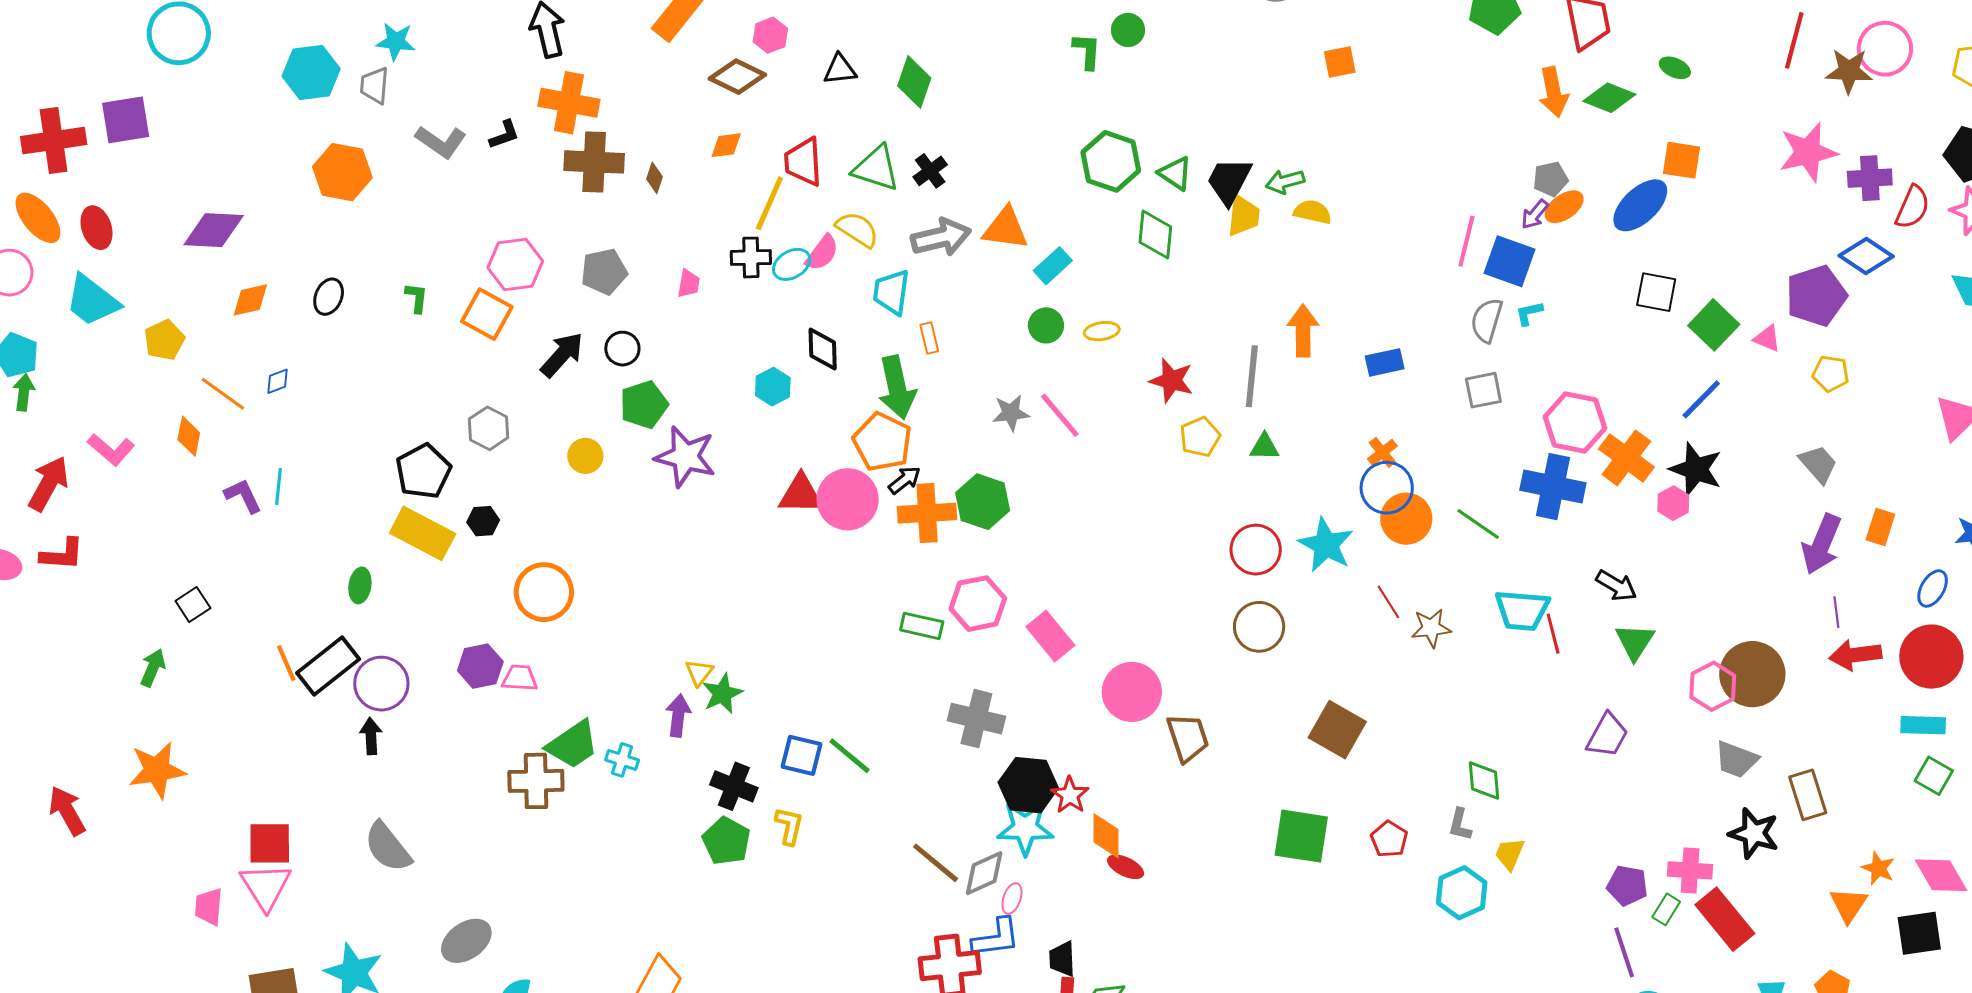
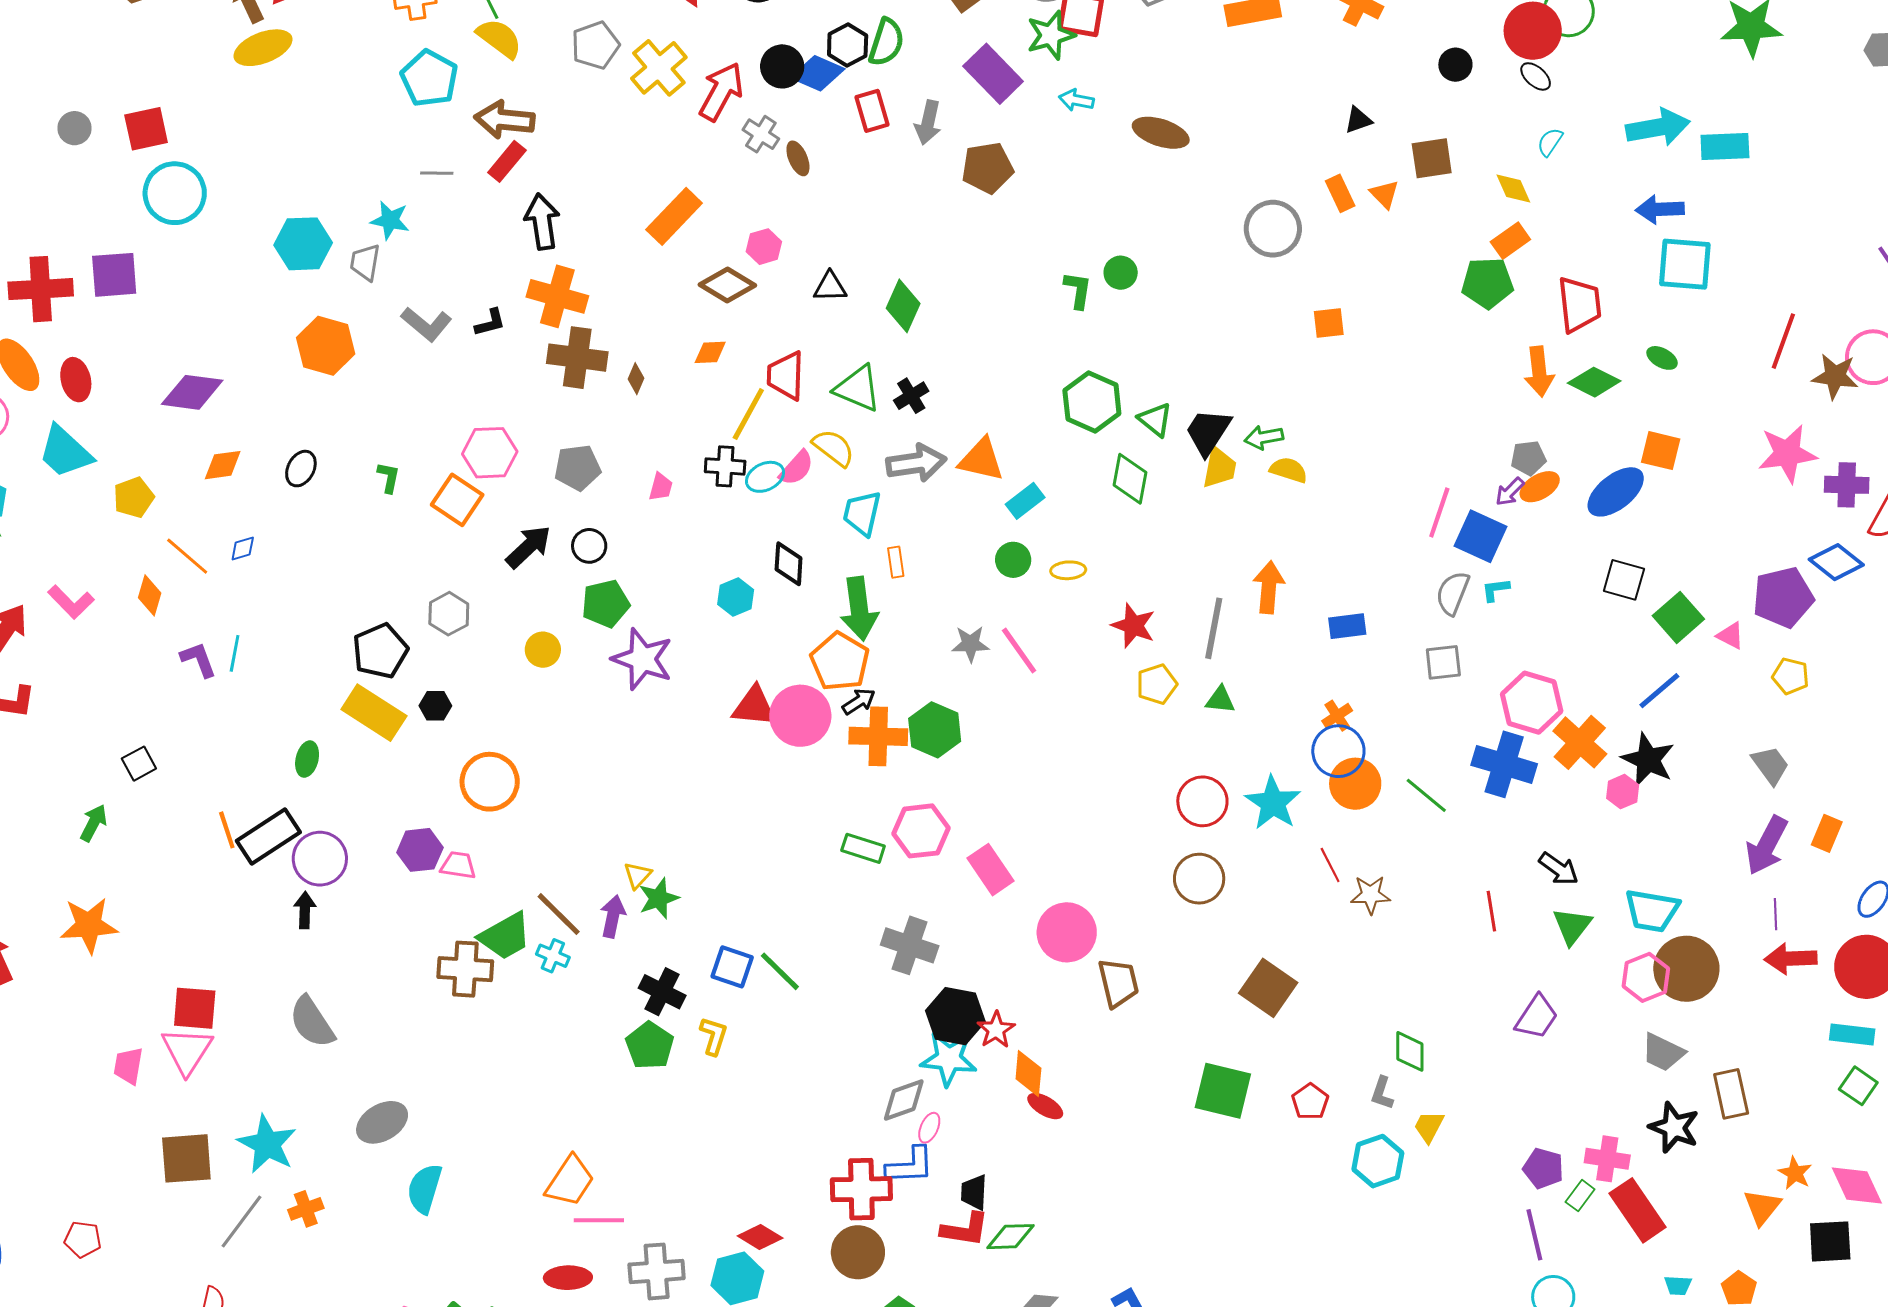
cyan trapezoid: (1522, 610) -> (1652, 911), moved
brown line: (936, 863) -> (559, 914), moved

